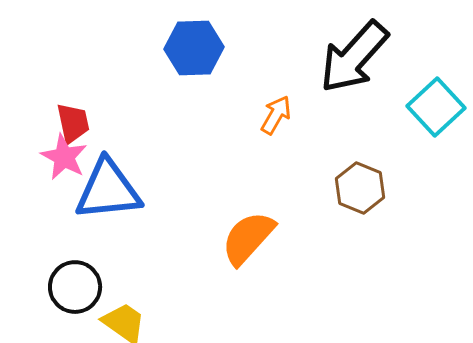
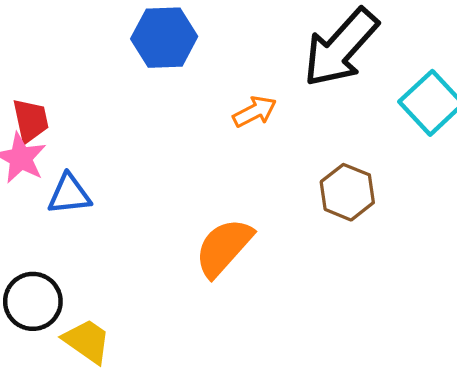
orange arrow: (276, 115) -> (255, 112), turned 33
blue triangle: (108, 190) -> (69, 194), size x0.6

